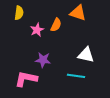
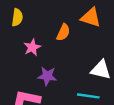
pink star: (37, 30) -> (32, 47), moved

